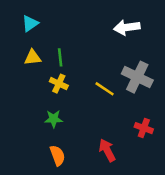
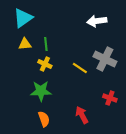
cyan triangle: (30, 23) -> (23, 18), size x1.5
green star: (54, 119) -> (41, 91), size x1.5

